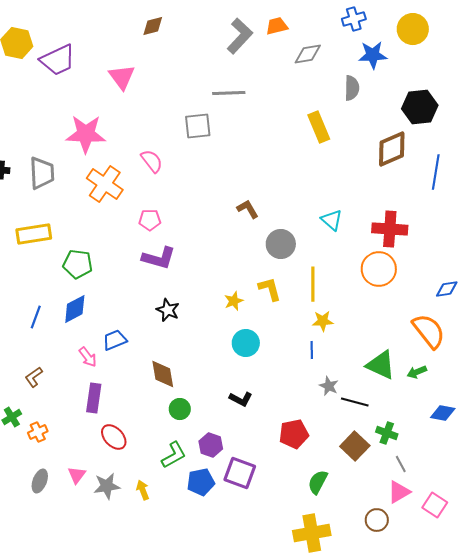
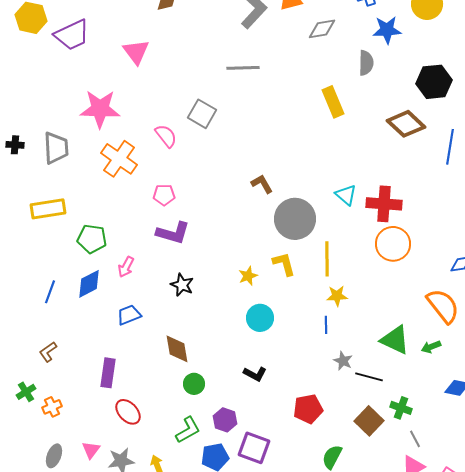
gray square: (198, 126) -> (202, 114), moved, turned 36
brown diamond: (392, 149) -> (406, 124), turned 66
red cross: (390, 229) -> (384, 204), moved
gray circle: (281, 244) -> (295, 219), size x1.4
pink arrow: (88, 357) -> (126, 267), moved, turned 65

